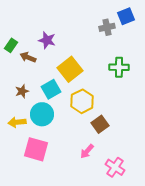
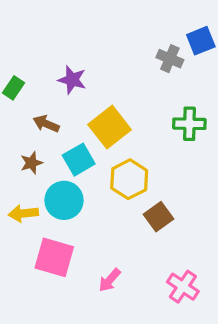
gray cross: (107, 27) -> (170, 59), turned 35
brown arrow: (28, 57) -> (46, 124), moved
pink arrow: (87, 151) -> (110, 280), moved

